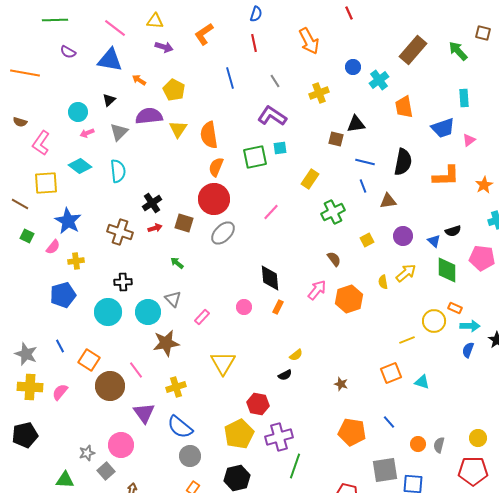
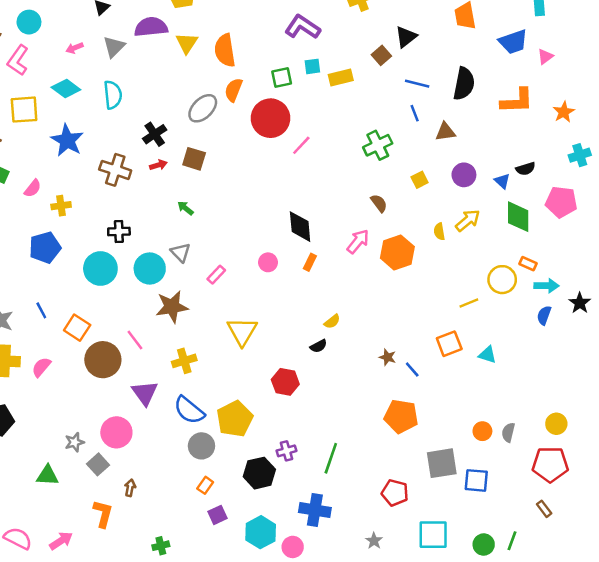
cyan circle: (78, 112) -> (29, 22), moved
black triangle: (356, 124) -> (406, 37), turned -30
brown square: (336, 139) -> (381, 55), turned 35
green square: (255, 157) -> (282, 78), size x0.7
yellow rectangle: (310, 179) -> (341, 78), moved, turned 42
red circle: (214, 199) -> (270, 118), moved
blue star: (68, 221) -> (67, 140), moved
gray ellipse: (223, 233) -> (203, 108), moved
blue line: (389, 422) -> (412, 370), moved
yellow pentagon: (239, 434) -> (235, 419), moved
purple cross: (279, 437) -> (287, 451), moved, size x0.6

